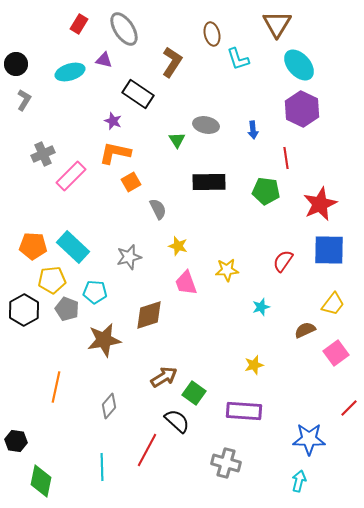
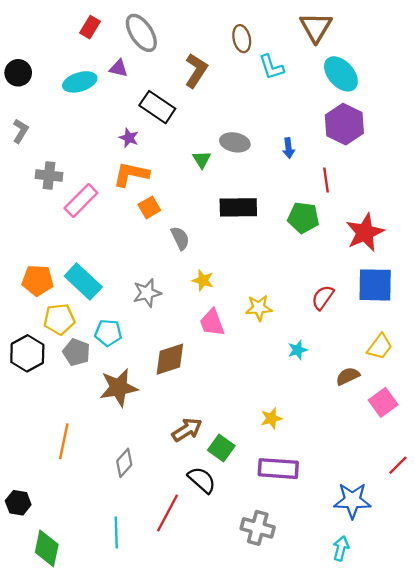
gray L-shape: (24, 100) -> (20, 131), moved
gray cross: (43, 154) -> (49, 175), turned 30
yellow star: (254, 365) -> (271, 418), moved

